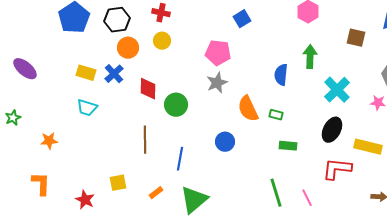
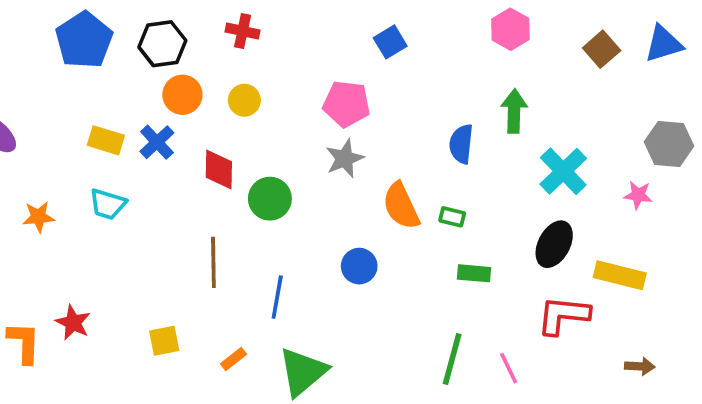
brown square: (356, 38) -> (602, 49), moved, turned 36
yellow circle: (162, 41) -> (244, 100), moved
orange star: (49, 141) -> (38, 217), moved
green line: (276, 193) -> (452, 359), turned 32
red star: (85, 200) -> (73, 323), moved

